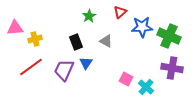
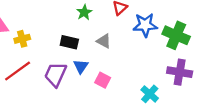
black rectangle: (76, 42) -> (69, 42), turned -56
pink square: (126, 79) -> (103, 80), moved

